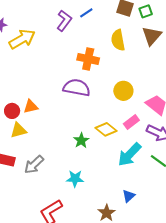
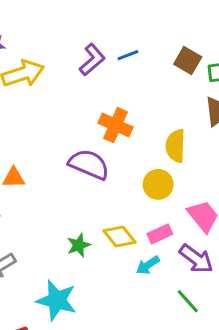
yellow semicircle: (118, 40) -> (175, 146), moved
cyan arrow: (129, 155) -> (148, 265), moved, size x0.6
cyan star: (75, 179) -> (57, 300), size x1.5

